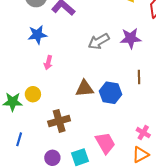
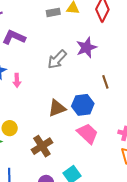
pink arrow: (48, 63) -> (17, 80), moved
pink trapezoid: (105, 143) -> (88, 133), moved

